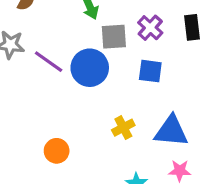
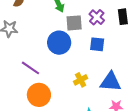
purple line: (49, 62) -> (31, 68), moved
orange circle: (57, 151) -> (39, 95), size x1.5

